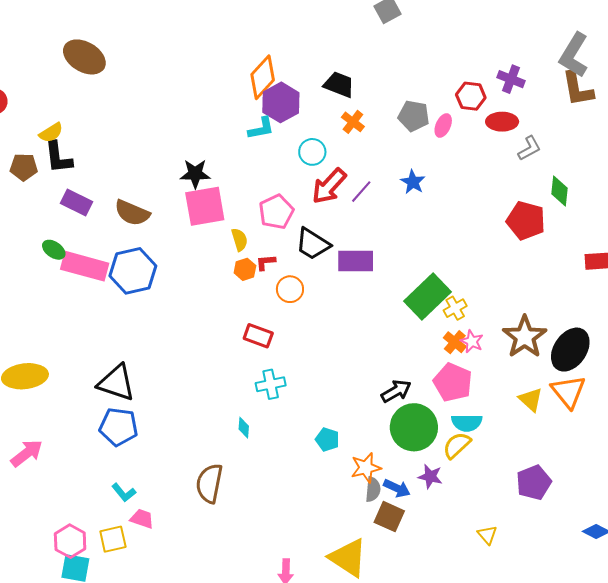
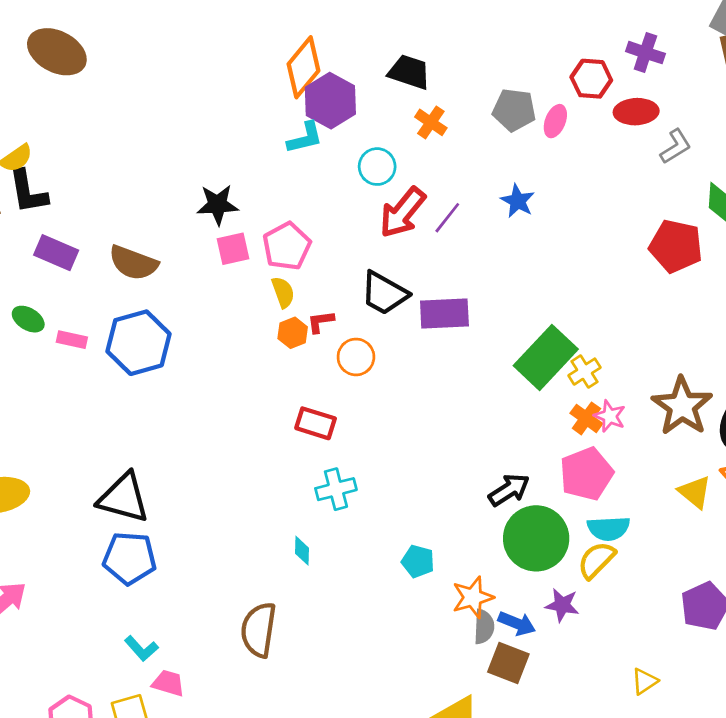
pink square: (205, 206) -> (233, 249), size x0.6
pink pentagon: (276, 212) -> (287, 246), moved
pink rectangle: (85, 266) -> (72, 340), size x0.5
pink pentagon: (453, 382) -> (586, 474), turned 30
yellow triangle: (487, 535) -> (644, 681), turned 40

